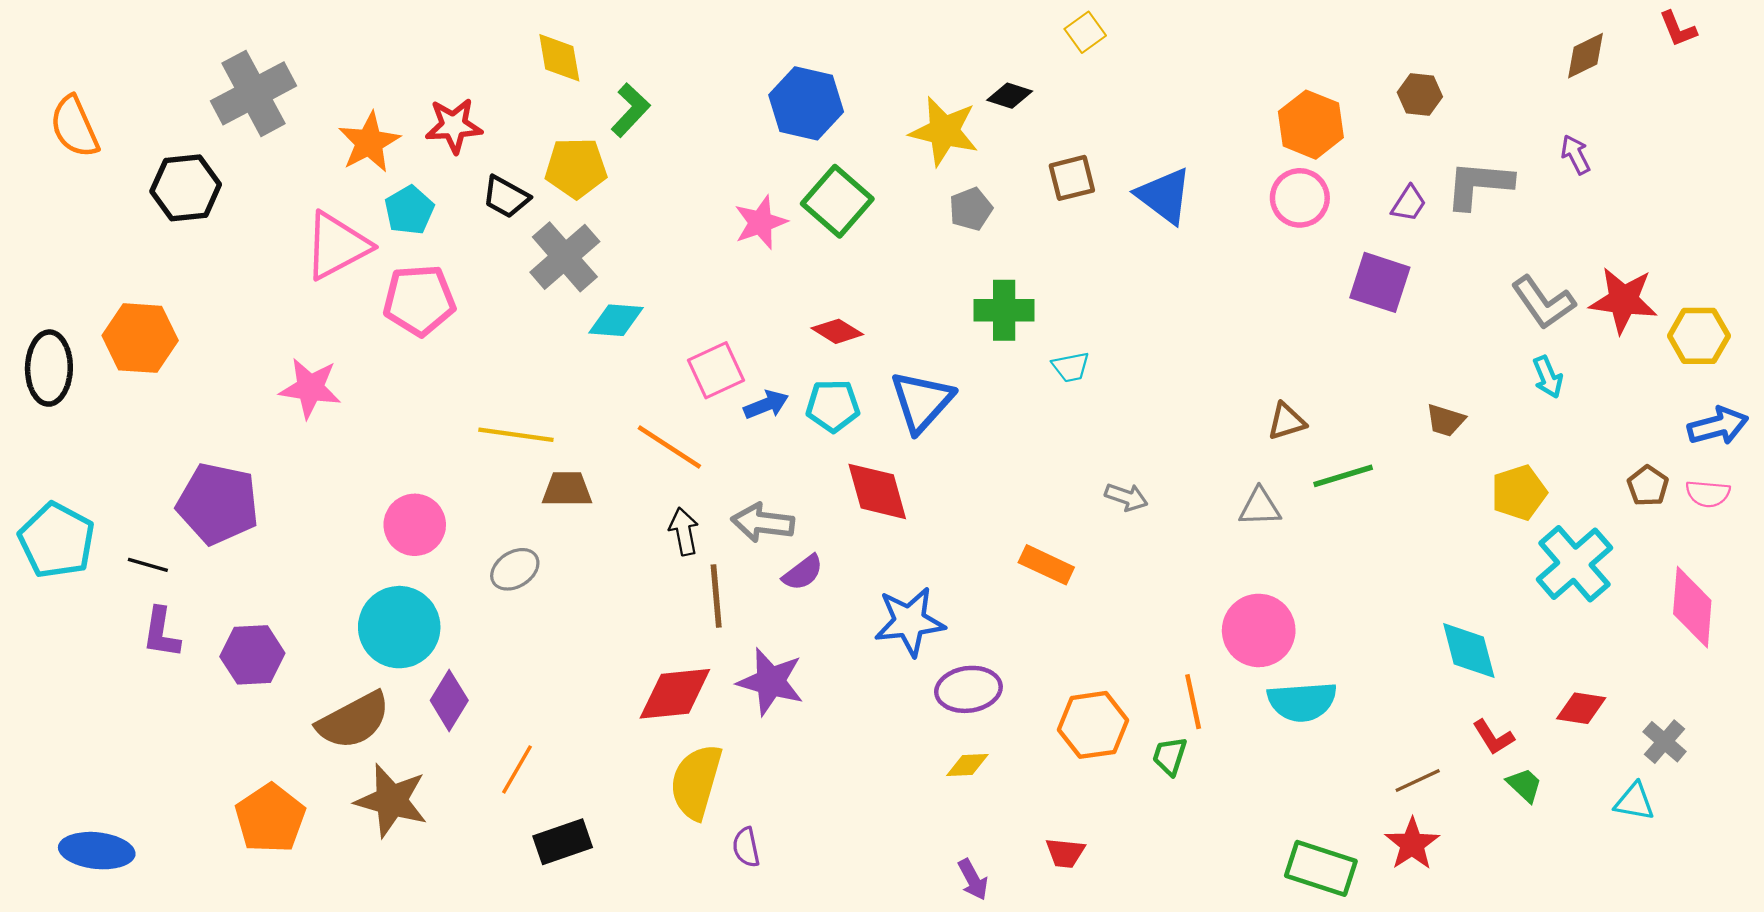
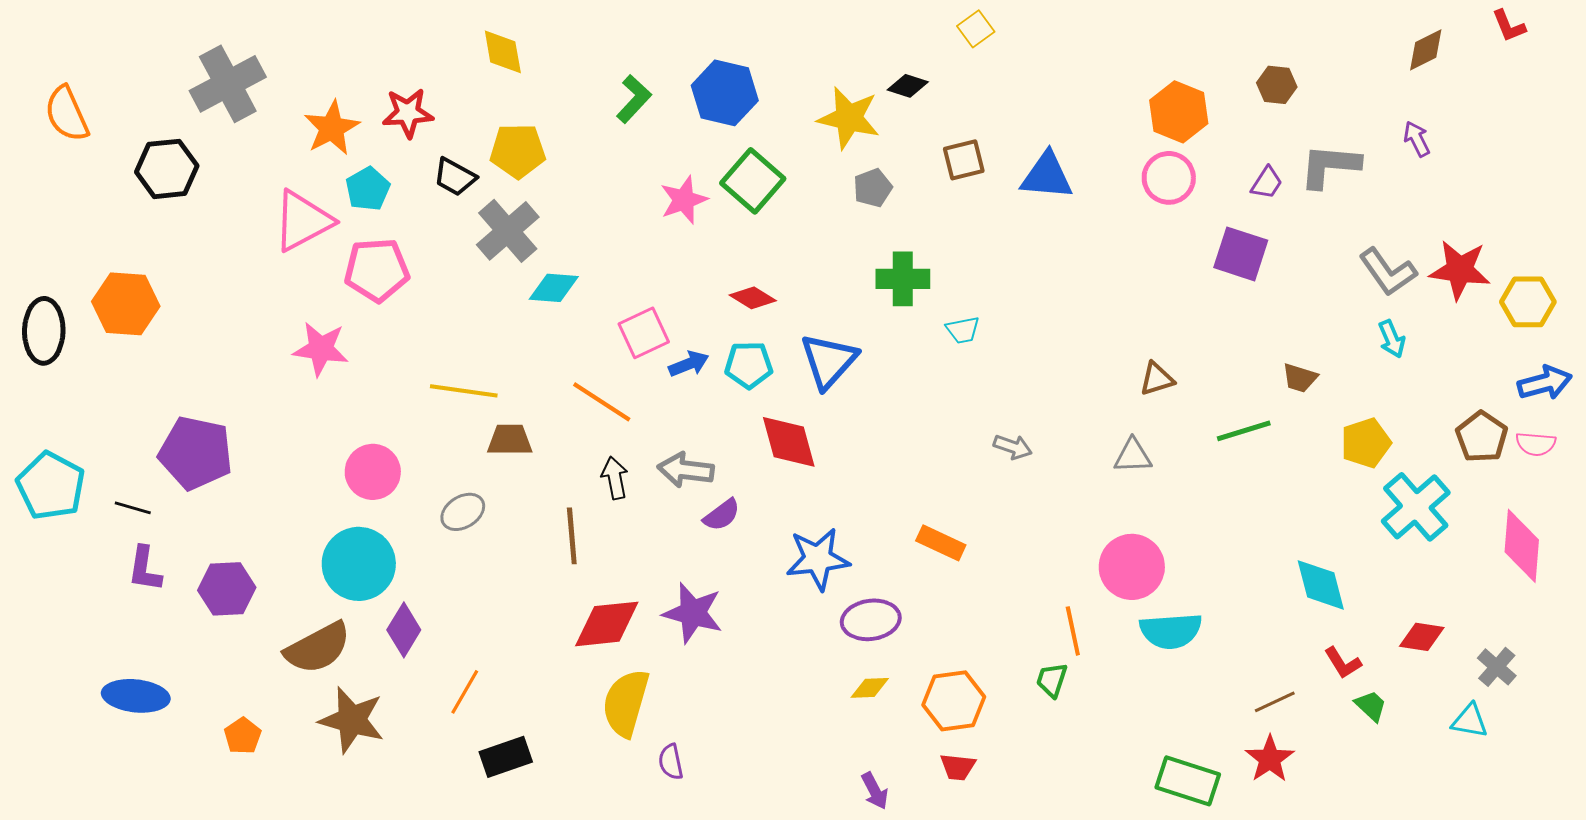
green L-shape: (630, 110) -> (634, 99), moved
blue triangle: (1164, 196) -> (1047, 176), turned -32
pink star: (310, 388) -> (321, 349), moved
green line: (1343, 476) -> (1244, 431), moved
brown pentagon: (1648, 486) -> (1482, 437), size x1.4
orange rectangle: (1046, 565) -> (941, 543), moved
brown line: (716, 596) -> (572, 536), moved
orange hexagon: (1093, 725) -> (954, 701), moved
orange pentagon: (270, 818) -> (243, 736), size x0.6
blue ellipse: (97, 851) -> (136, 696), moved

